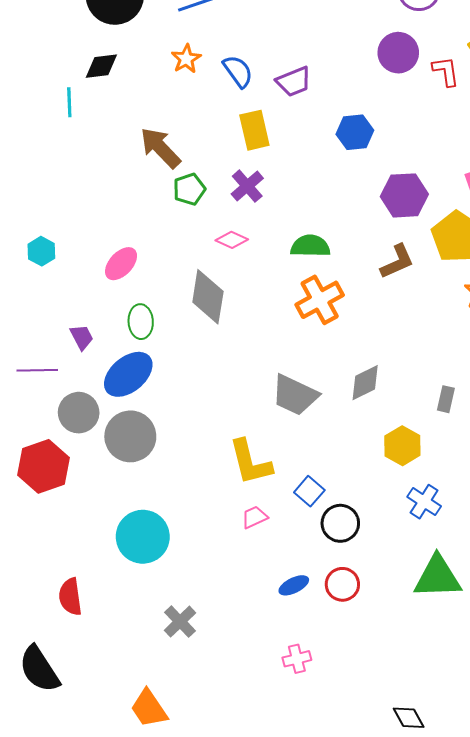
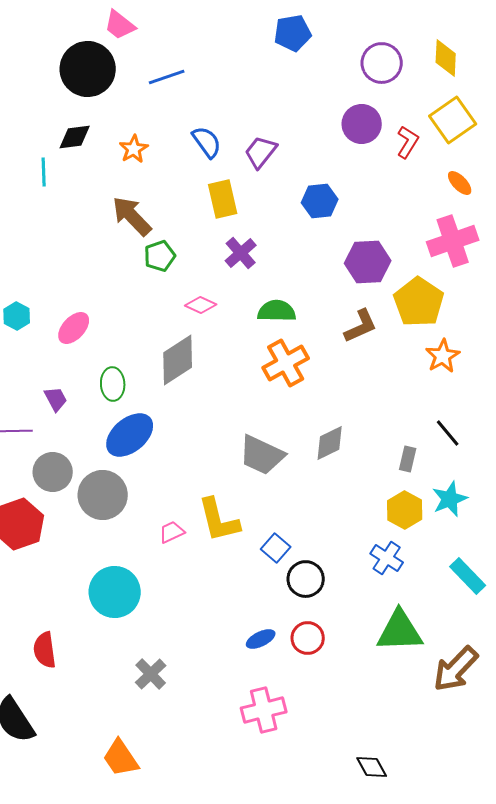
orange star: (186, 59) -> (134, 149), moved
red L-shape: (446, 71) -> (408, 142), turned 40
purple trapezoid: (294, 82) -> (261, 152), turned 150
purple cross: (247, 186) -> (241, 253), moved
pink ellipse: (121, 264) -> (74, 328), moved
gray diamond: (208, 297) -> (178, 360), turned 48
blue ellipse: (128, 374) -> (130, 435), moved
yellow hexagon: (402, 446) -> (405, 510), moved
pink trapezoid: (254, 517) -> (172, 532), moved
pink cross: (297, 659) -> (264, 710), size x1.6

